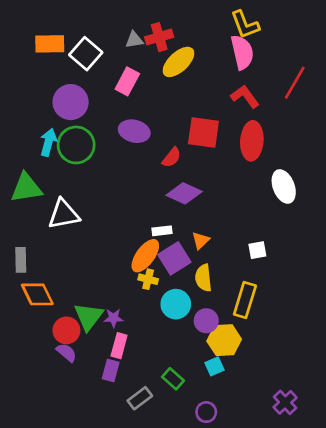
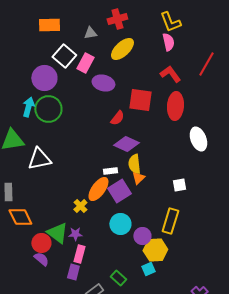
red cross: (159, 37) -> (117, 19), moved
orange rectangle: (50, 44) -> (49, 25), moved
pink semicircle: (242, 52) -> (168, 42), size x0.7
white square: (86, 54) -> (64, 56), moved
purple ellipse: (134, 131) -> (103, 83), moved
yellow semicircle: (203, 278) -> (134, 164), moved
yellow cross: (148, 279) -> (80, 206), moved, turned 32
green triangle: (89, 317) -> (57, 233), turned -30

